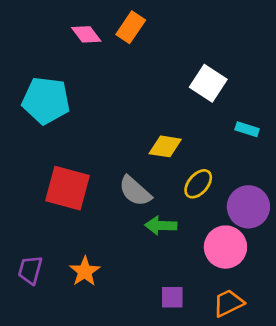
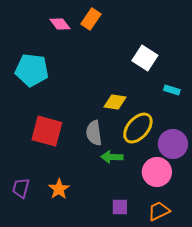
yellow ellipse: (198, 184) -> (138, 128), size x1.5
gray semicircle: (135, 191) -> (94, 133), turned 40

